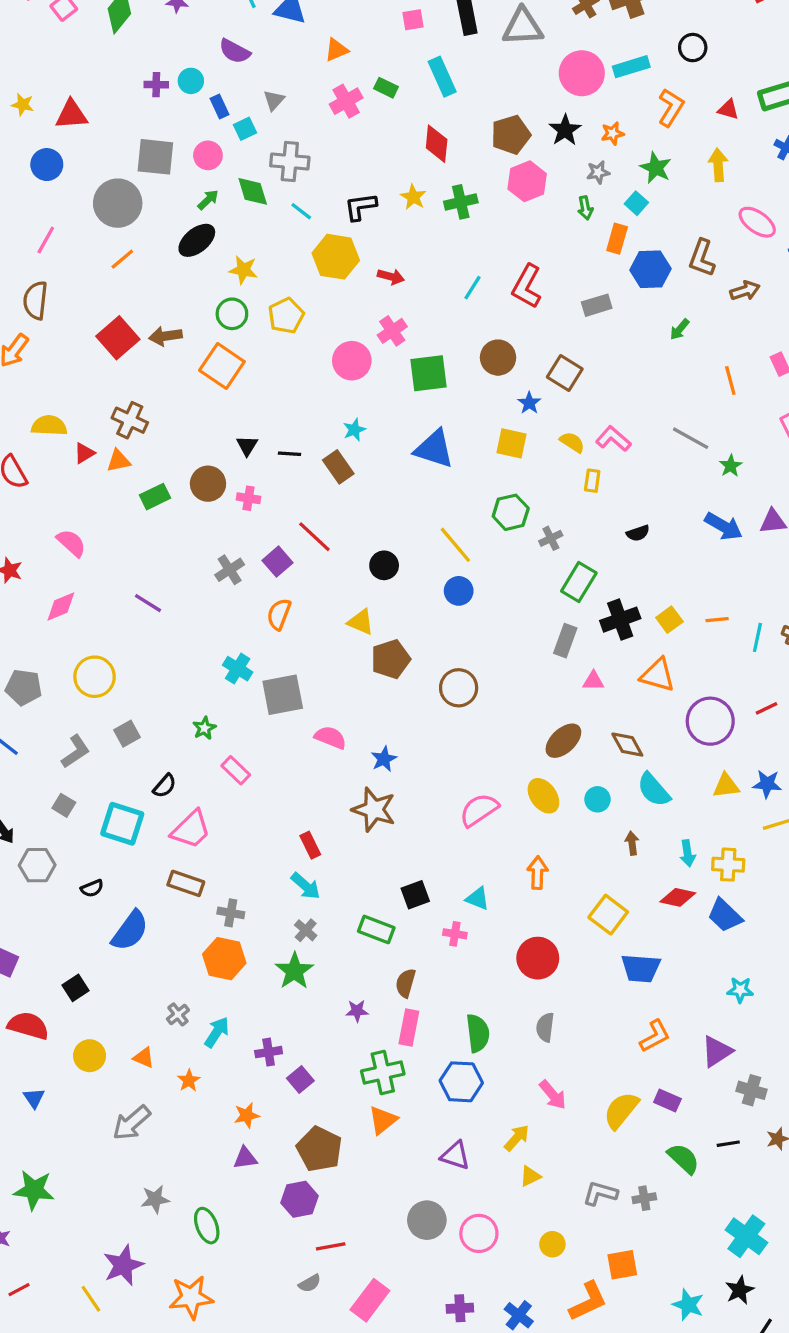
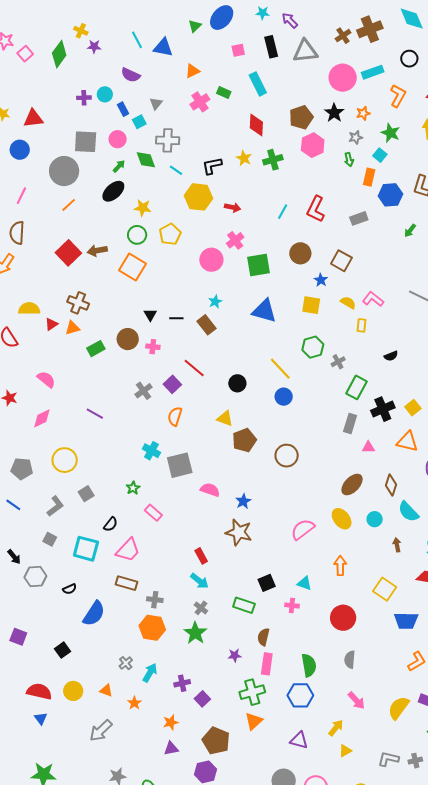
brown diamond: (627, 745) -> (391, 485), turned 50
red semicircle: (28, 1026) -> (39, 691), moved

